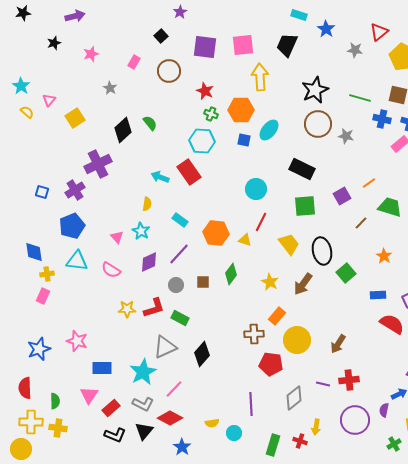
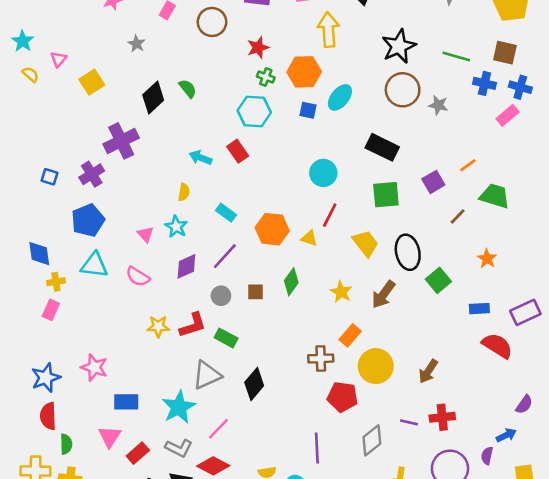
red star: (205, 91) -> (258, 48), turned 30
red rectangle: (189, 172) -> (238, 151), size x0.7
red semicircle: (25, 388) -> (48, 416), moved

